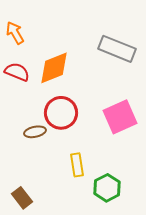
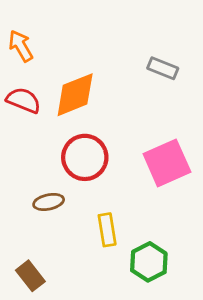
gray rectangle: (117, 49) -> (163, 68), size x0.6
brown ellipse: (35, 132) -> (49, 202), moved

